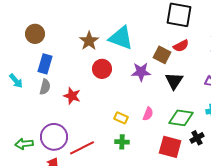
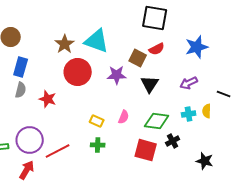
red circle: (102, 69) -> (78, 72), size x1.4

